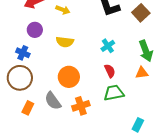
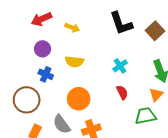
blue cross: (23, 53) -> (46, 74), moved
orange triangle: (142, 73) -> (156, 95), turned -40
green trapezoid: (114, 93) -> (146, 116), moved

